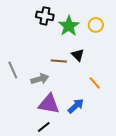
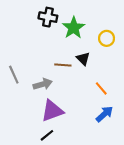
yellow circle: (96, 25) -> (107, 38), moved
purple triangle: (49, 104) -> (52, 111), turned -30
blue arrow: (76, 106) -> (104, 114), moved

